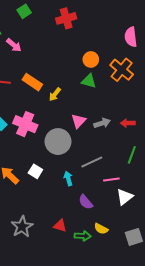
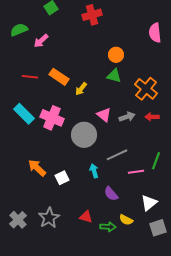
pink arrow: (14, 45) -> (41, 41), turned 98
orange cross: (122, 70) -> (146, 89), moved
pink triangle: (79, 121) -> (104, 115), turned -35
green line: (132, 155) -> (156, 161), moved
white square: (35, 171) -> (62, 178), moved, turned 32
white triangle: (125, 197) -> (149, 203), moved

